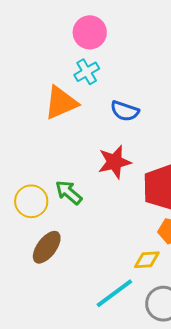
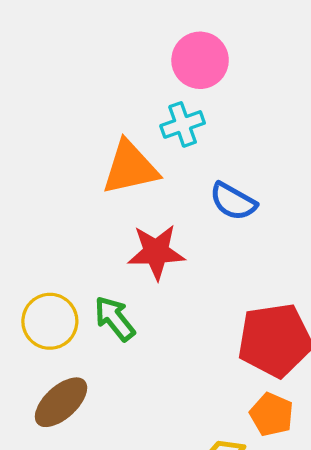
red star: (115, 162) -> (156, 252), moved

